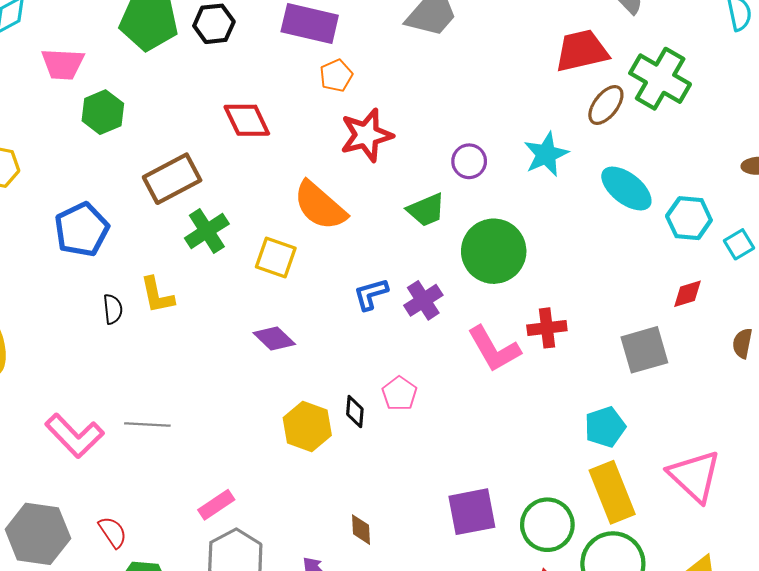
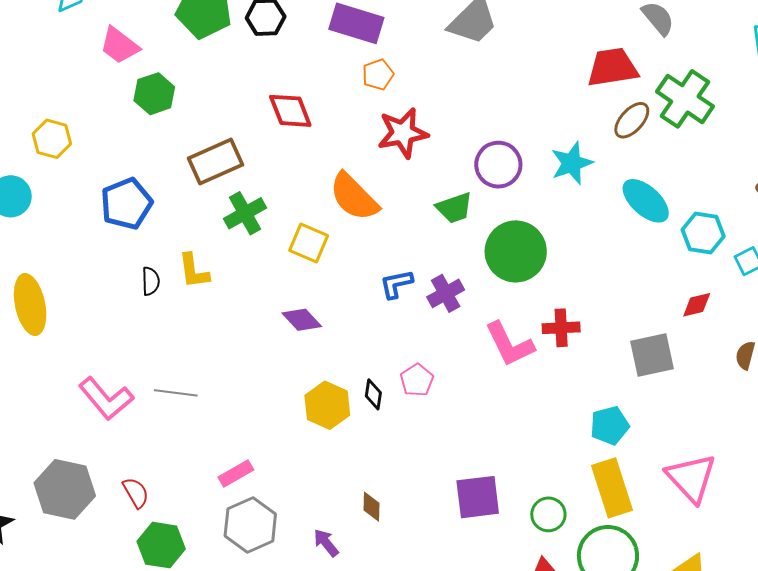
pink trapezoid: (63, 64) -> (119, 45), turned 30
purple circle: (469, 161) -> (498, 165), size x1.4
green circle: (547, 525) -> (548, 514), size x0.7

